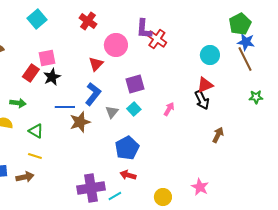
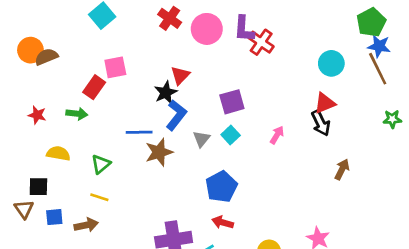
pink circle: (116, 45) -> (207, 29), moved
black star: (52, 77) -> (166, 93), moved
green arrow: (18, 103) -> (77, 114), moved
green triangle: (36, 131) -> (101, 164), turned 49

